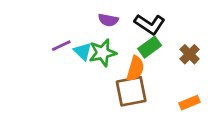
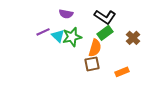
purple semicircle: (108, 20) -> (66, 14), moved
brown square: (131, 91) -> (92, 64), size x0.7
orange rectangle: (190, 103) -> (122, 72), moved

